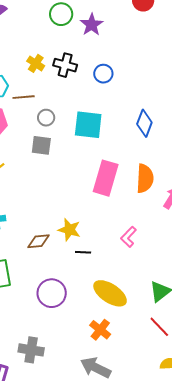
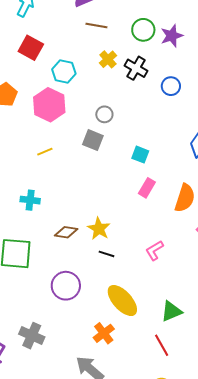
green circle: (61, 14) -> (143, 30), moved
brown line: (24, 97) -> (96, 25), moved
cyan square: (88, 125) -> (140, 155), moved, size x0.6
pink rectangle: (106, 178) -> (147, 188), size x0.6

